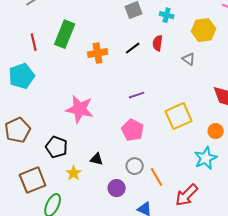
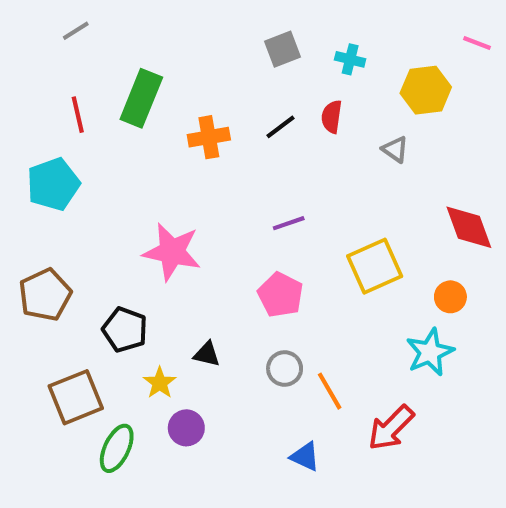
purple circle: (117, 188) -> (186, 428), moved

